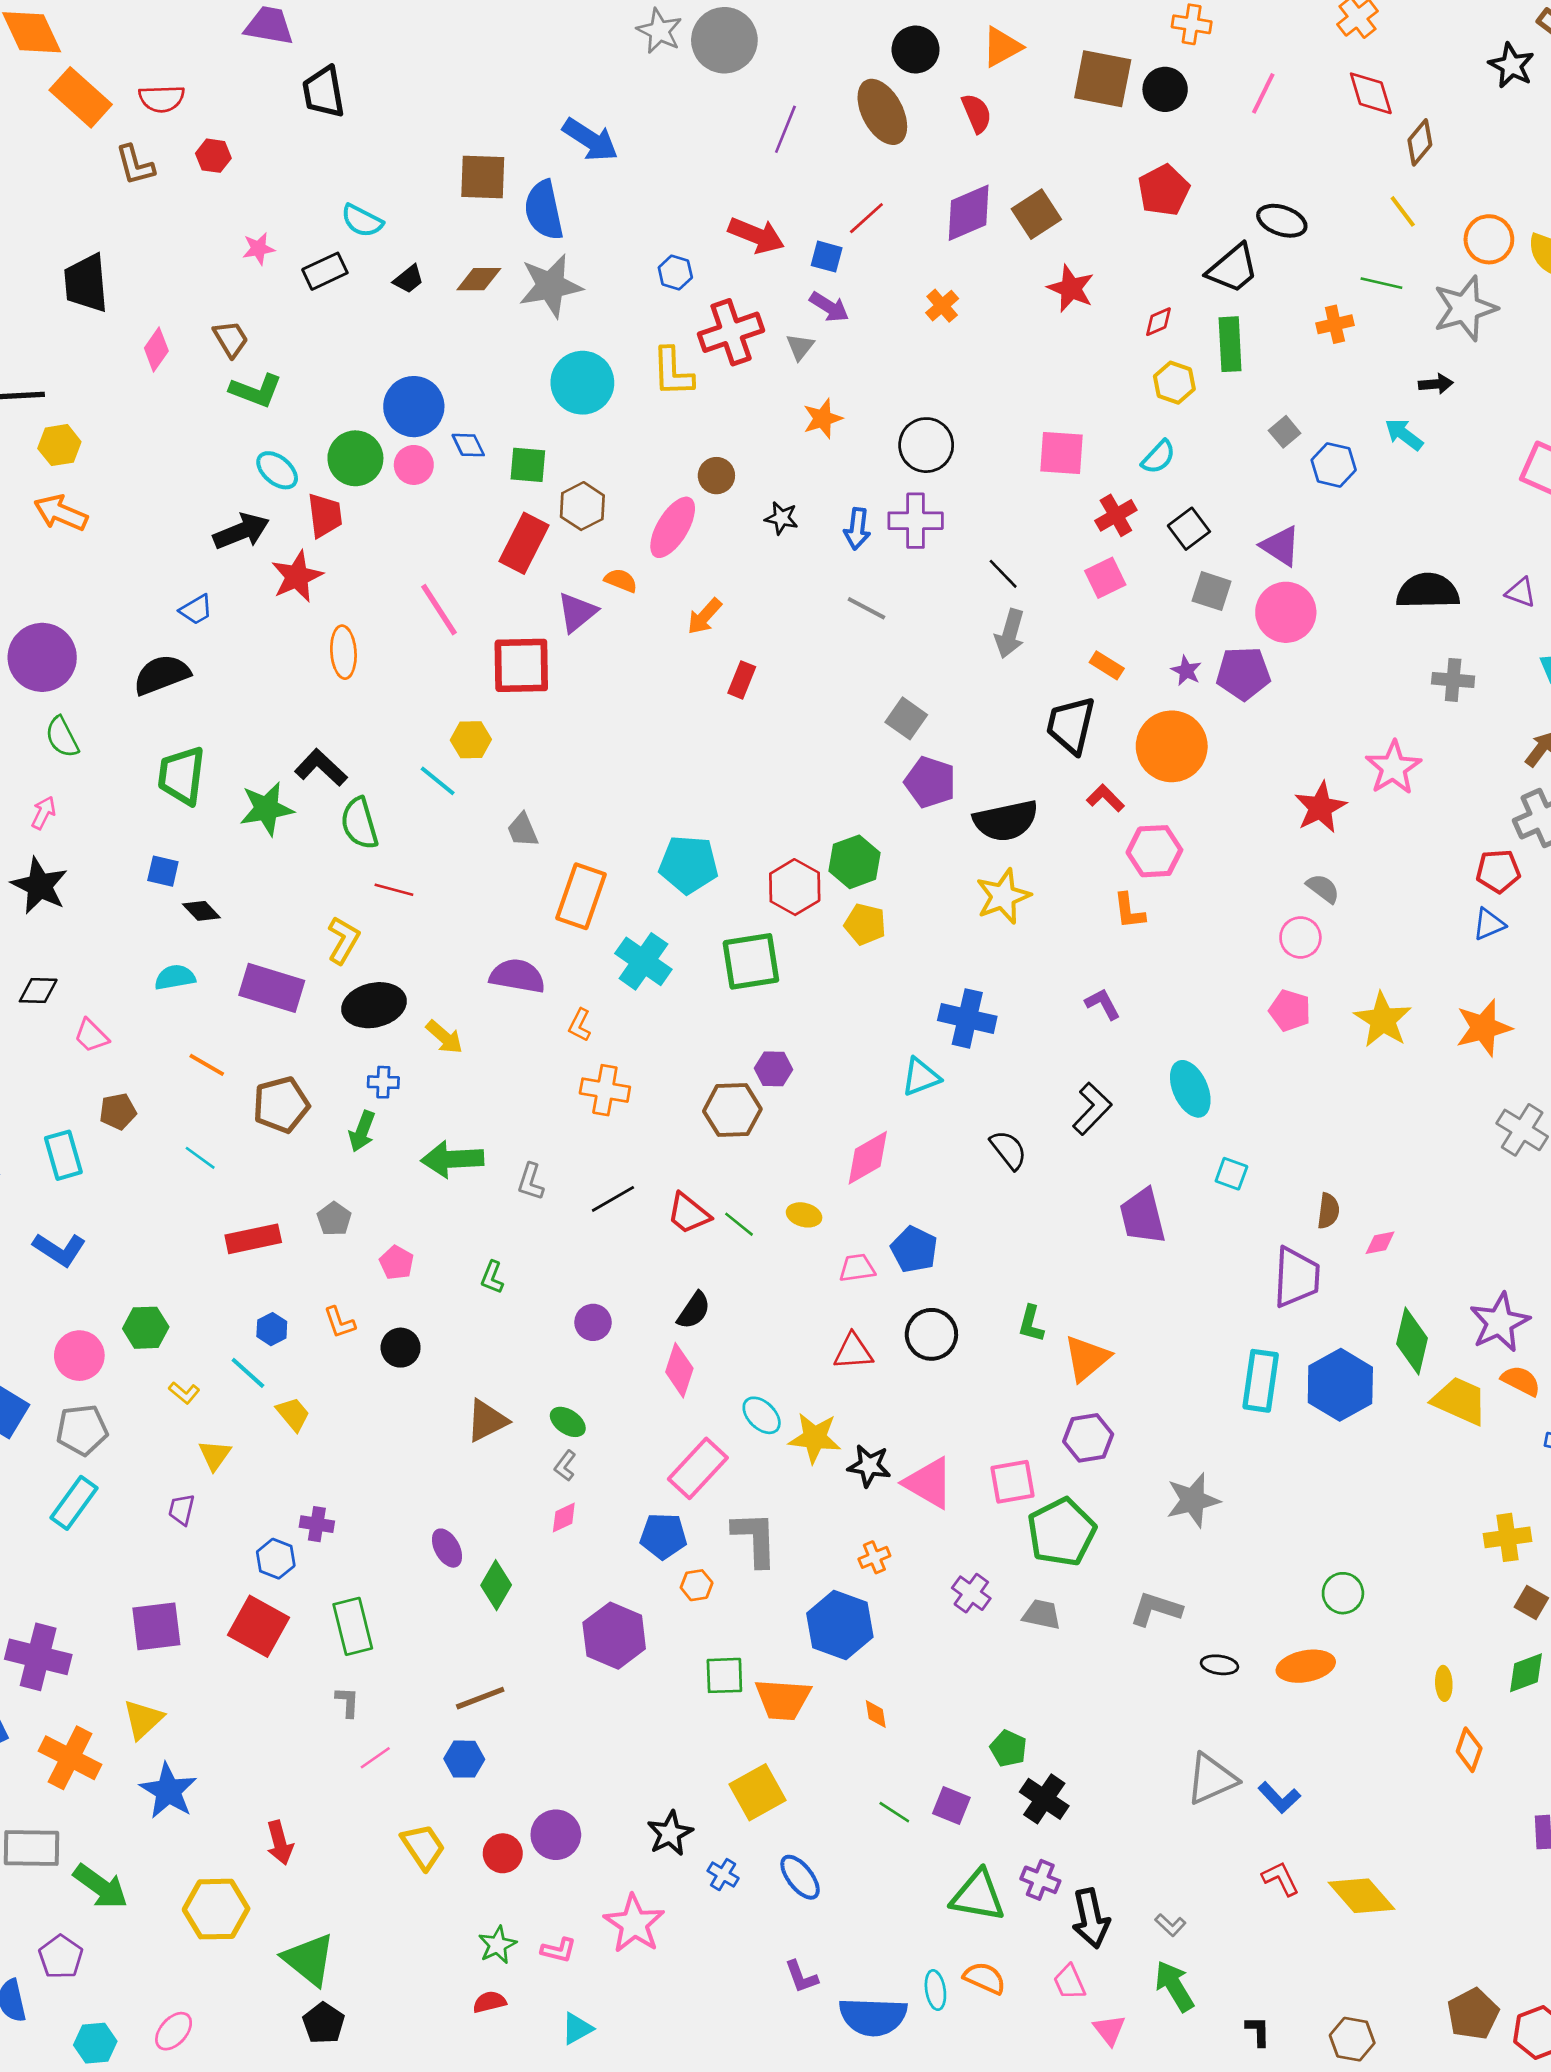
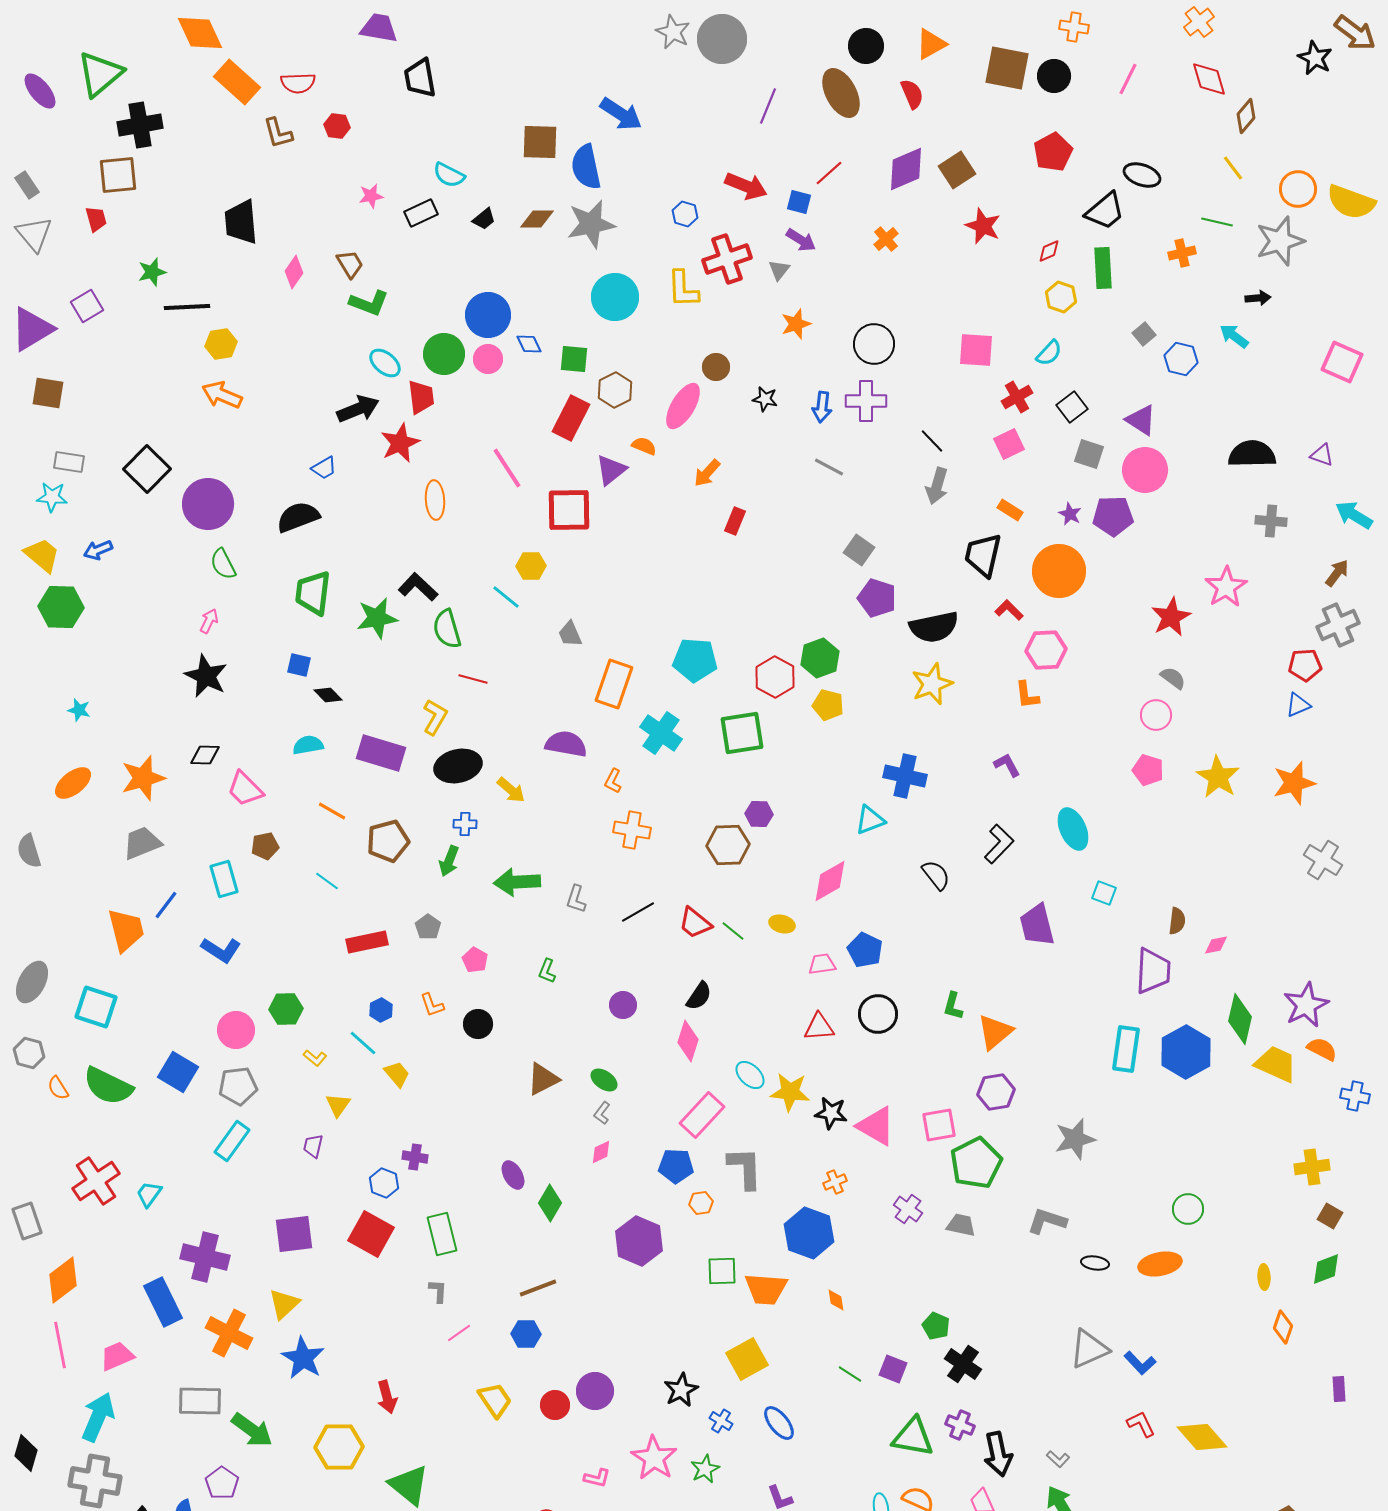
pink trapezoid: (91, 1036) -> (245, 789), size x1.4
green star: (497, 1945) -> (705, 1469), moved

